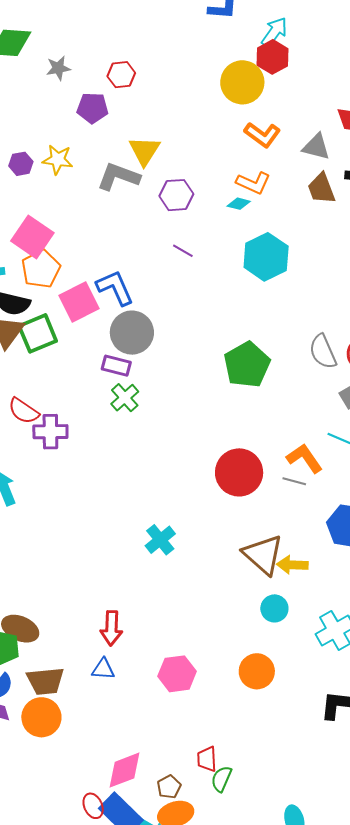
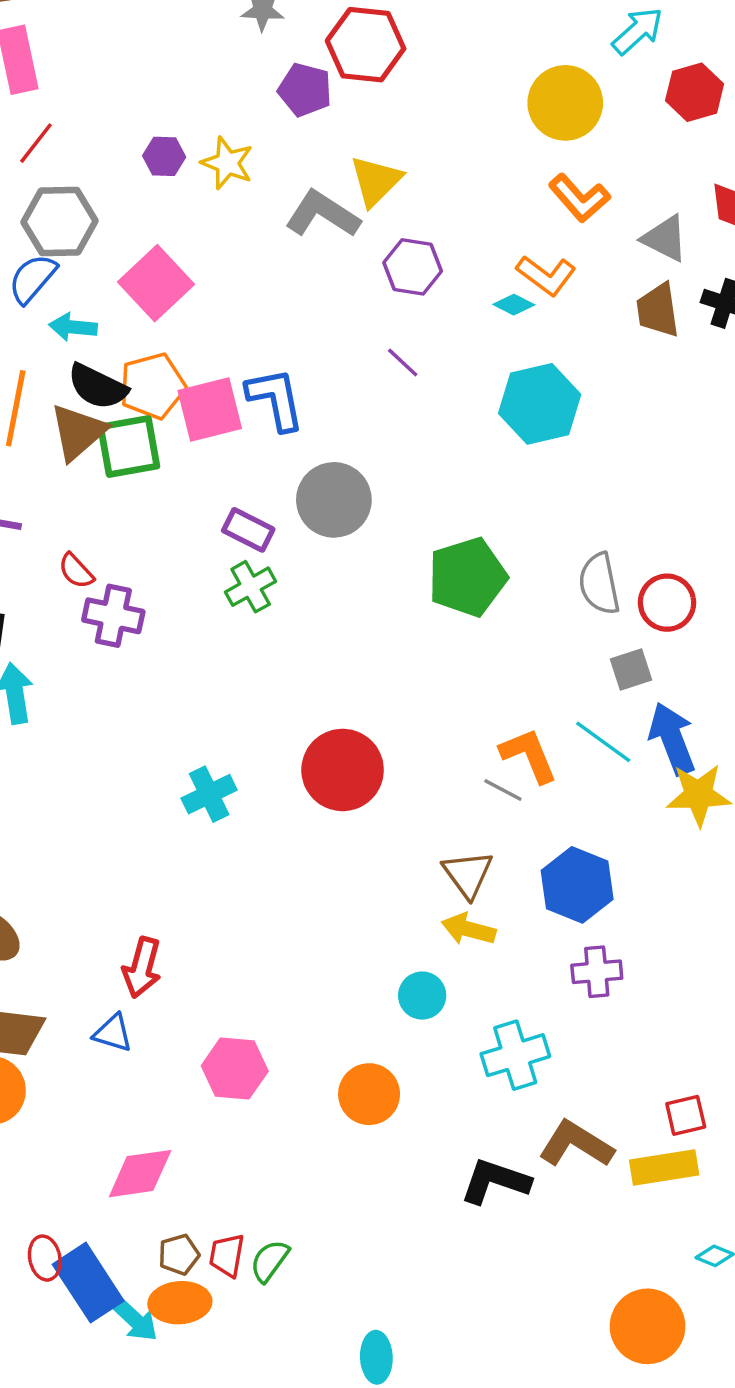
red hexagon: (272, 57) -> (695, 92), moved
red hexagon: (121, 75) -> (366, 45), size x1.6
orange pentagon: (41, 269) -> (152, 386), moved
gray circle: (132, 333) -> (334, 500), moved
red semicircle: (24, 411) -> (76, 571), size x0.7
red circle: (239, 472) -> (343, 770), moved
cyan cross: (160, 540) -> (209, 794), moved
brown triangle: (263, 555) -> (468, 874), moved, size x0.7
red trapezoid: (207, 759) -> (227, 1255), moved
pink diamond: (125, 770) -> (140, 1174), moved

